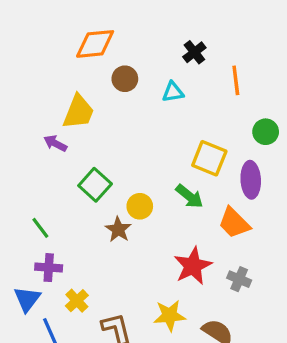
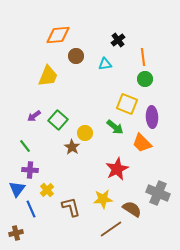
green circle: (266, 132) -> (145, 79), moved
purple arrow: (55, 143) -> (34, 116), moved, turned -64
gray cross: (239, 279) -> (158, 193), moved, size x1.6

